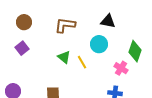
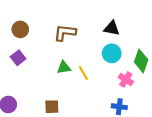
cyan circle: (99, 44) -> (112, 53), moved
green triangle: (64, 57) -> (64, 67), turned -48

